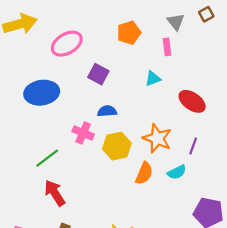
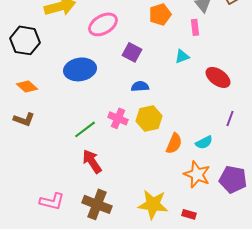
pink cross: (83, 133) -> (118, 118), moved
orange star: (157, 138) -> (197, 174), moved
purple line: (193, 146) -> (230, 118), moved

